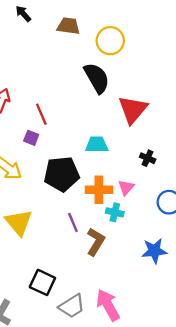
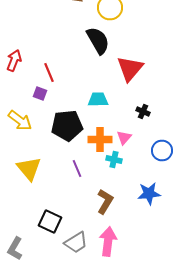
brown L-shape: (96, 242) -> (105, 202), moved
pink arrow: (108, 305) -> (108, 242), turned 36

